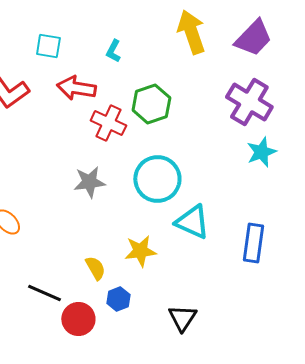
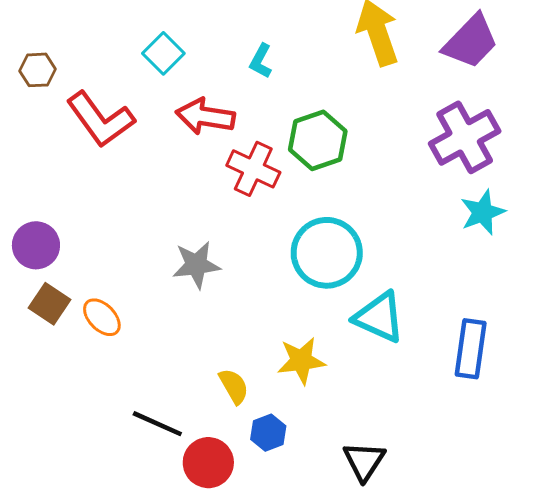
cyan square: (48, 46) -> (163, 53), turned 36
purple cross: (249, 102) -> (465, 137), turned 30
gray star: (89, 182) -> (196, 265), moved

